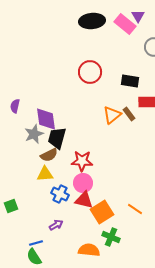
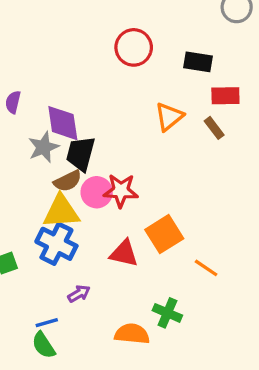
brown rectangle: (129, 114) -> (214, 128), moved
yellow triangle: (45, 174) -> (61, 212), size x1.4
pink circle: (83, 183) -> (97, 192), moved
blue cross: (60, 194) -> (56, 244), moved, size x1.4
orange square: (102, 212) -> (164, 234), moved

